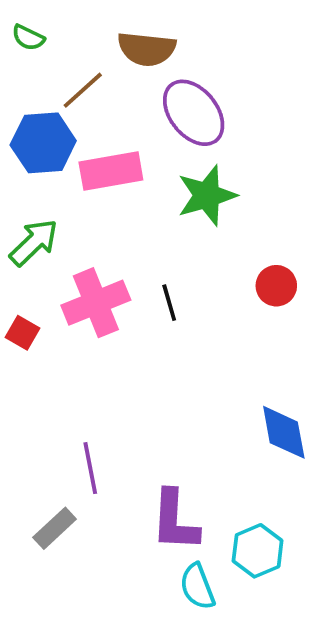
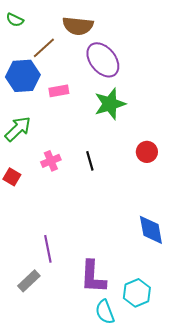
pink rectangle: (111, 171) -> (59, 91), size x0.6
pink cross: (96, 303) -> (51, 161), size x0.6

